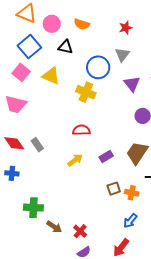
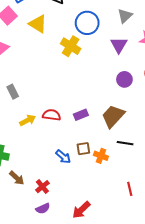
gray triangle: (122, 55) -> (125, 16), moved
red semicircle: (81, 130) -> (52, 115), moved
yellow arrow: (75, 160) -> (28, 120), moved
blue arrow: (130, 221) -> (63, 157), moved, turned -98

